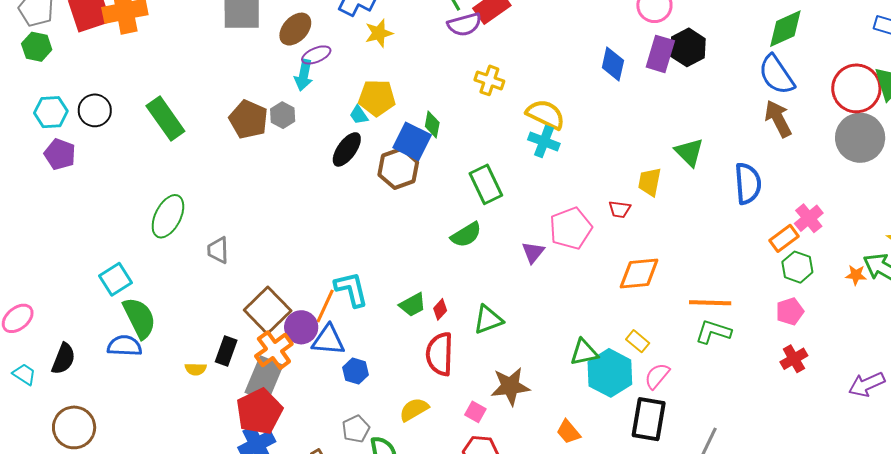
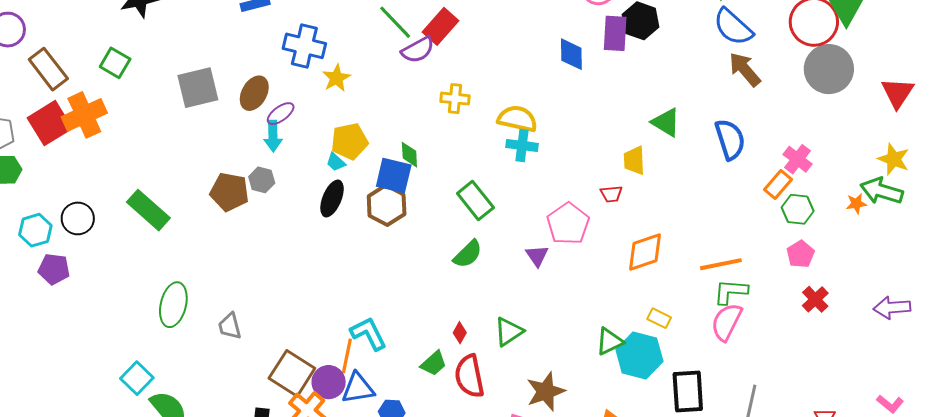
green trapezoid: (413, 305) -> (434, 363), moved
pink semicircle: (657, 376) -> (727, 322), moved, size x1.4
purple arrow: (867, 384) -> (892, 308), turned 33

